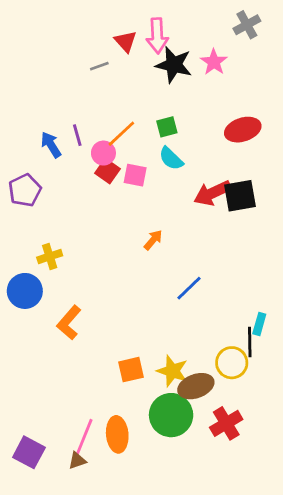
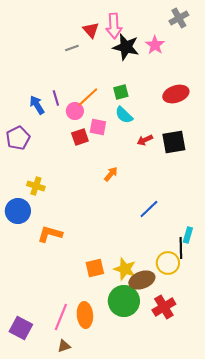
red square: (108, 171) -> (80, 137), moved, turned 36
red arrow: (212, 193) -> (145, 140), moved, size x0.6
yellow cross: (50, 256) -> (36, 186), turned 36
blue line: (189, 288) -> (149, 209), moved
orange L-shape: (69, 323) -> (50, 234), turned 65
brown triangle: (77, 461) -> (64, 346), moved

